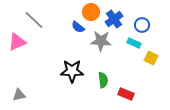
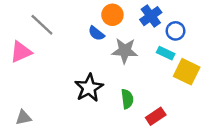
blue cross: (114, 19) -> (151, 16), moved
yellow square: (151, 58) -> (187, 72), size x1.5
black star: (72, 71) -> (89, 88), turned -30
red rectangle: (126, 94) -> (156, 116), turned -56

